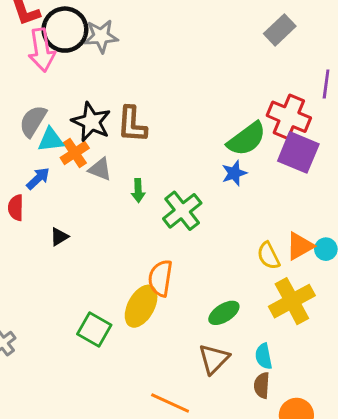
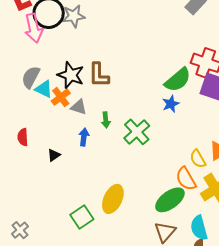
cyan triangle: (51, 140) -> (44, 89), turned 36
blue arrow: (38, 178) -> (84, 137), moved, turned -36
orange semicircle: (160, 278) -> (186, 179), moved, turned -35
green ellipse: (224, 313) -> (170, 200), size x1.4
green square: (94, 330) -> (82, 217), turned 30
cyan semicircle: (264, 356) -> (199, 228), size x1.4

